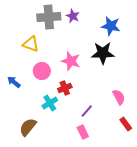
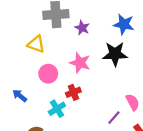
purple star: (73, 16) -> (82, 28), moved
blue arrow: (14, 82) -> (20, 96), moved
purple line: (87, 111) -> (114, 118), moved

